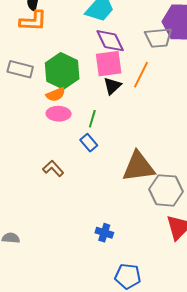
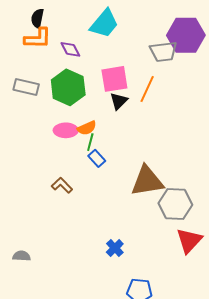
purple diamond: (110, 41) -> (70, 49), moved, size x0.7
orange semicircle: (56, 94) -> (87, 128), moved
green line: (92, 119) -> (90, 142), moved
blue cross: (104, 233) -> (115, 248), turned 30

